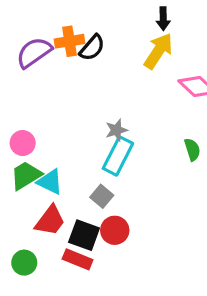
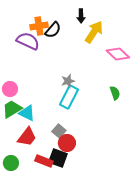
black arrow: (163, 19) -> (81, 16), moved
purple semicircle: (34, 53) -> (28, 41), moved, turned 60
gray square: (102, 196) -> (59, 131), moved
black square: (84, 235) -> (58, 158), moved

